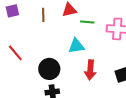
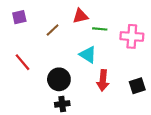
brown line: (43, 15) -> (53, 30), moved, turned 48
cyan triangle: (76, 46) -> (88, 55), turned 42

